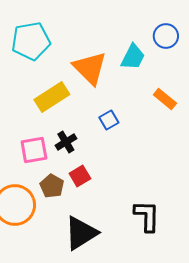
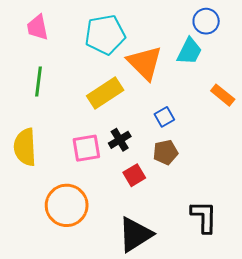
blue circle: (166, 36) -> (206, 21), moved
cyan pentagon: (31, 41) -> (105, 35), moved
brown pentagon: (52, 186) -> (165, 152), moved, turned 30

